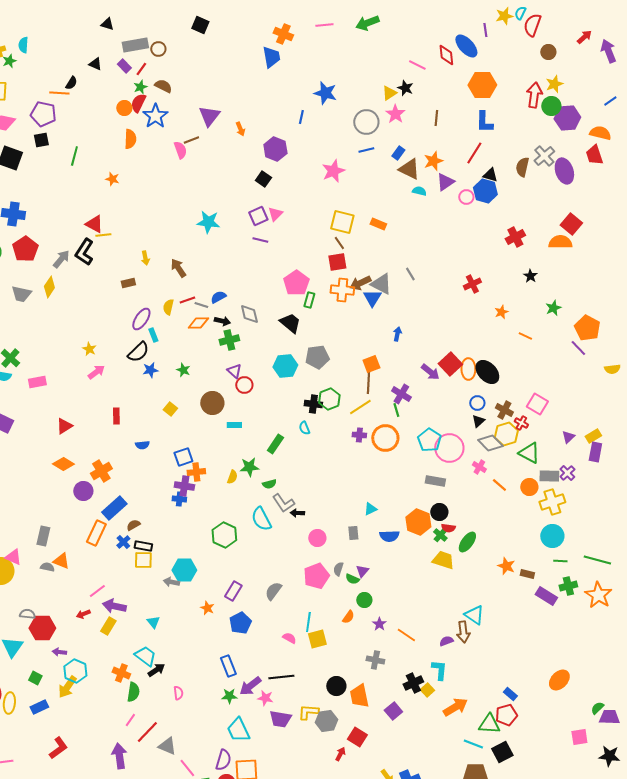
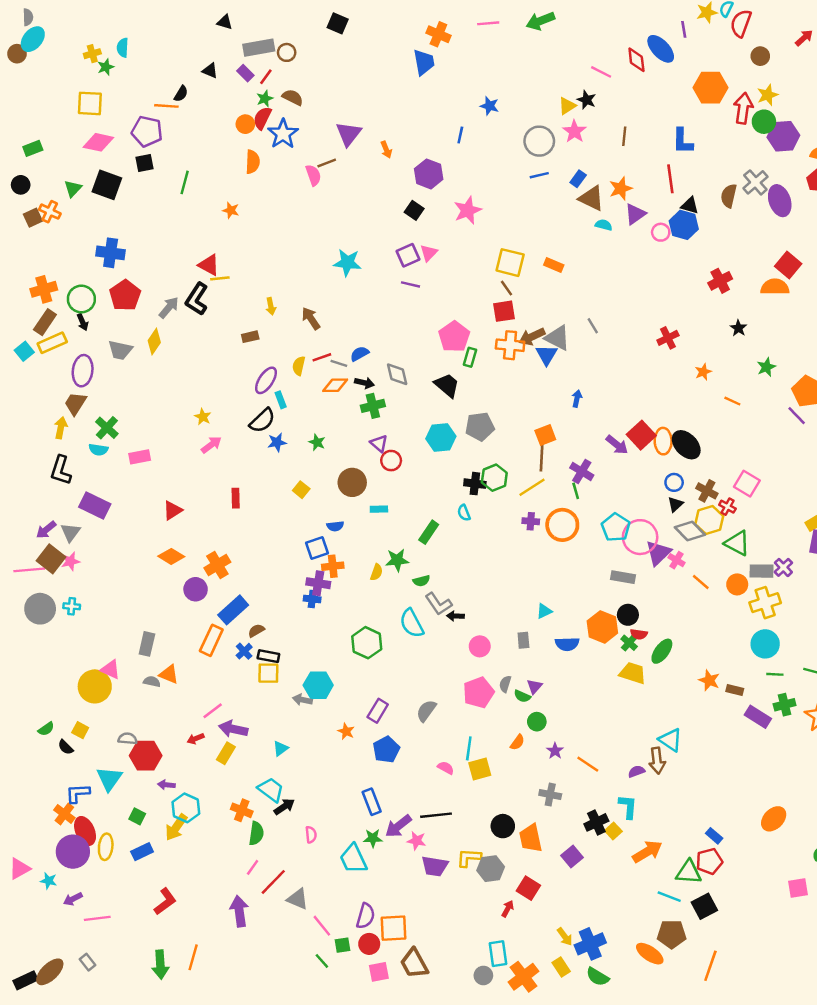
orange hexagon: (482, 85) -> (710, 88), moved
blue star: (325, 93) -> (489, 106), size x0.7
red line: (474, 153) -> (670, 179), turned -40
pink star: (333, 171) -> (468, 210), moved
purple triangle: (568, 437) -> (658, 553), moved, size x1.6
blue semicircle: (142, 445) -> (335, 526), moved
cyan triangle: (153, 622) -> (281, 748), turned 32
cyan trapezoid: (238, 730) -> (353, 859), moved

